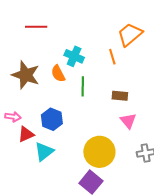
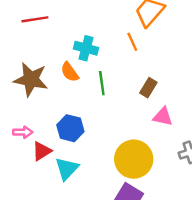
brown rectangle: (120, 96) -> (148, 88), turned -56
pink triangle: (128, 121) -> (163, 117), turned -30

